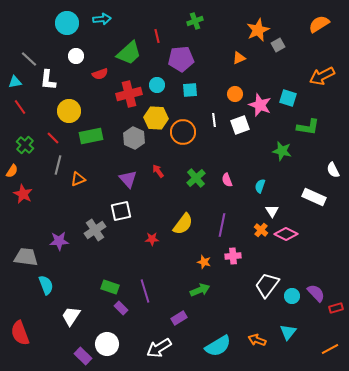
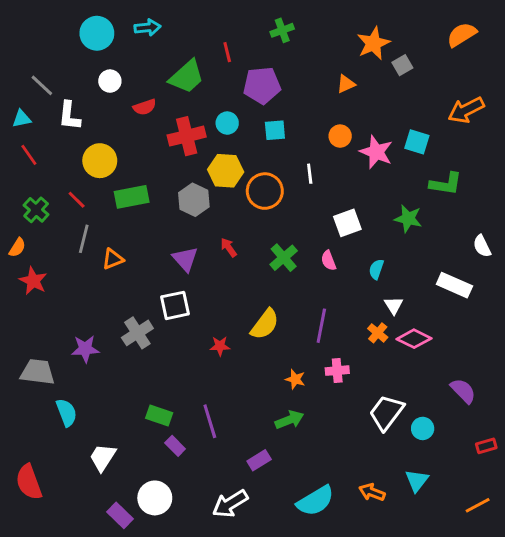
white square: (240, 125) -> (347, 223), moved
purple semicircle: (316, 293) -> (463, 391), moved

